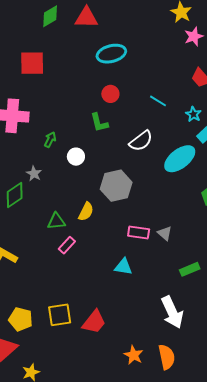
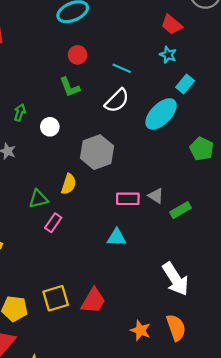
cyan line: (158, 101) -> (122, 68), moved
cyan star: (193, 114) -> (168, 55), moved
green rectangle: (190, 269) -> (180, 210), moved

